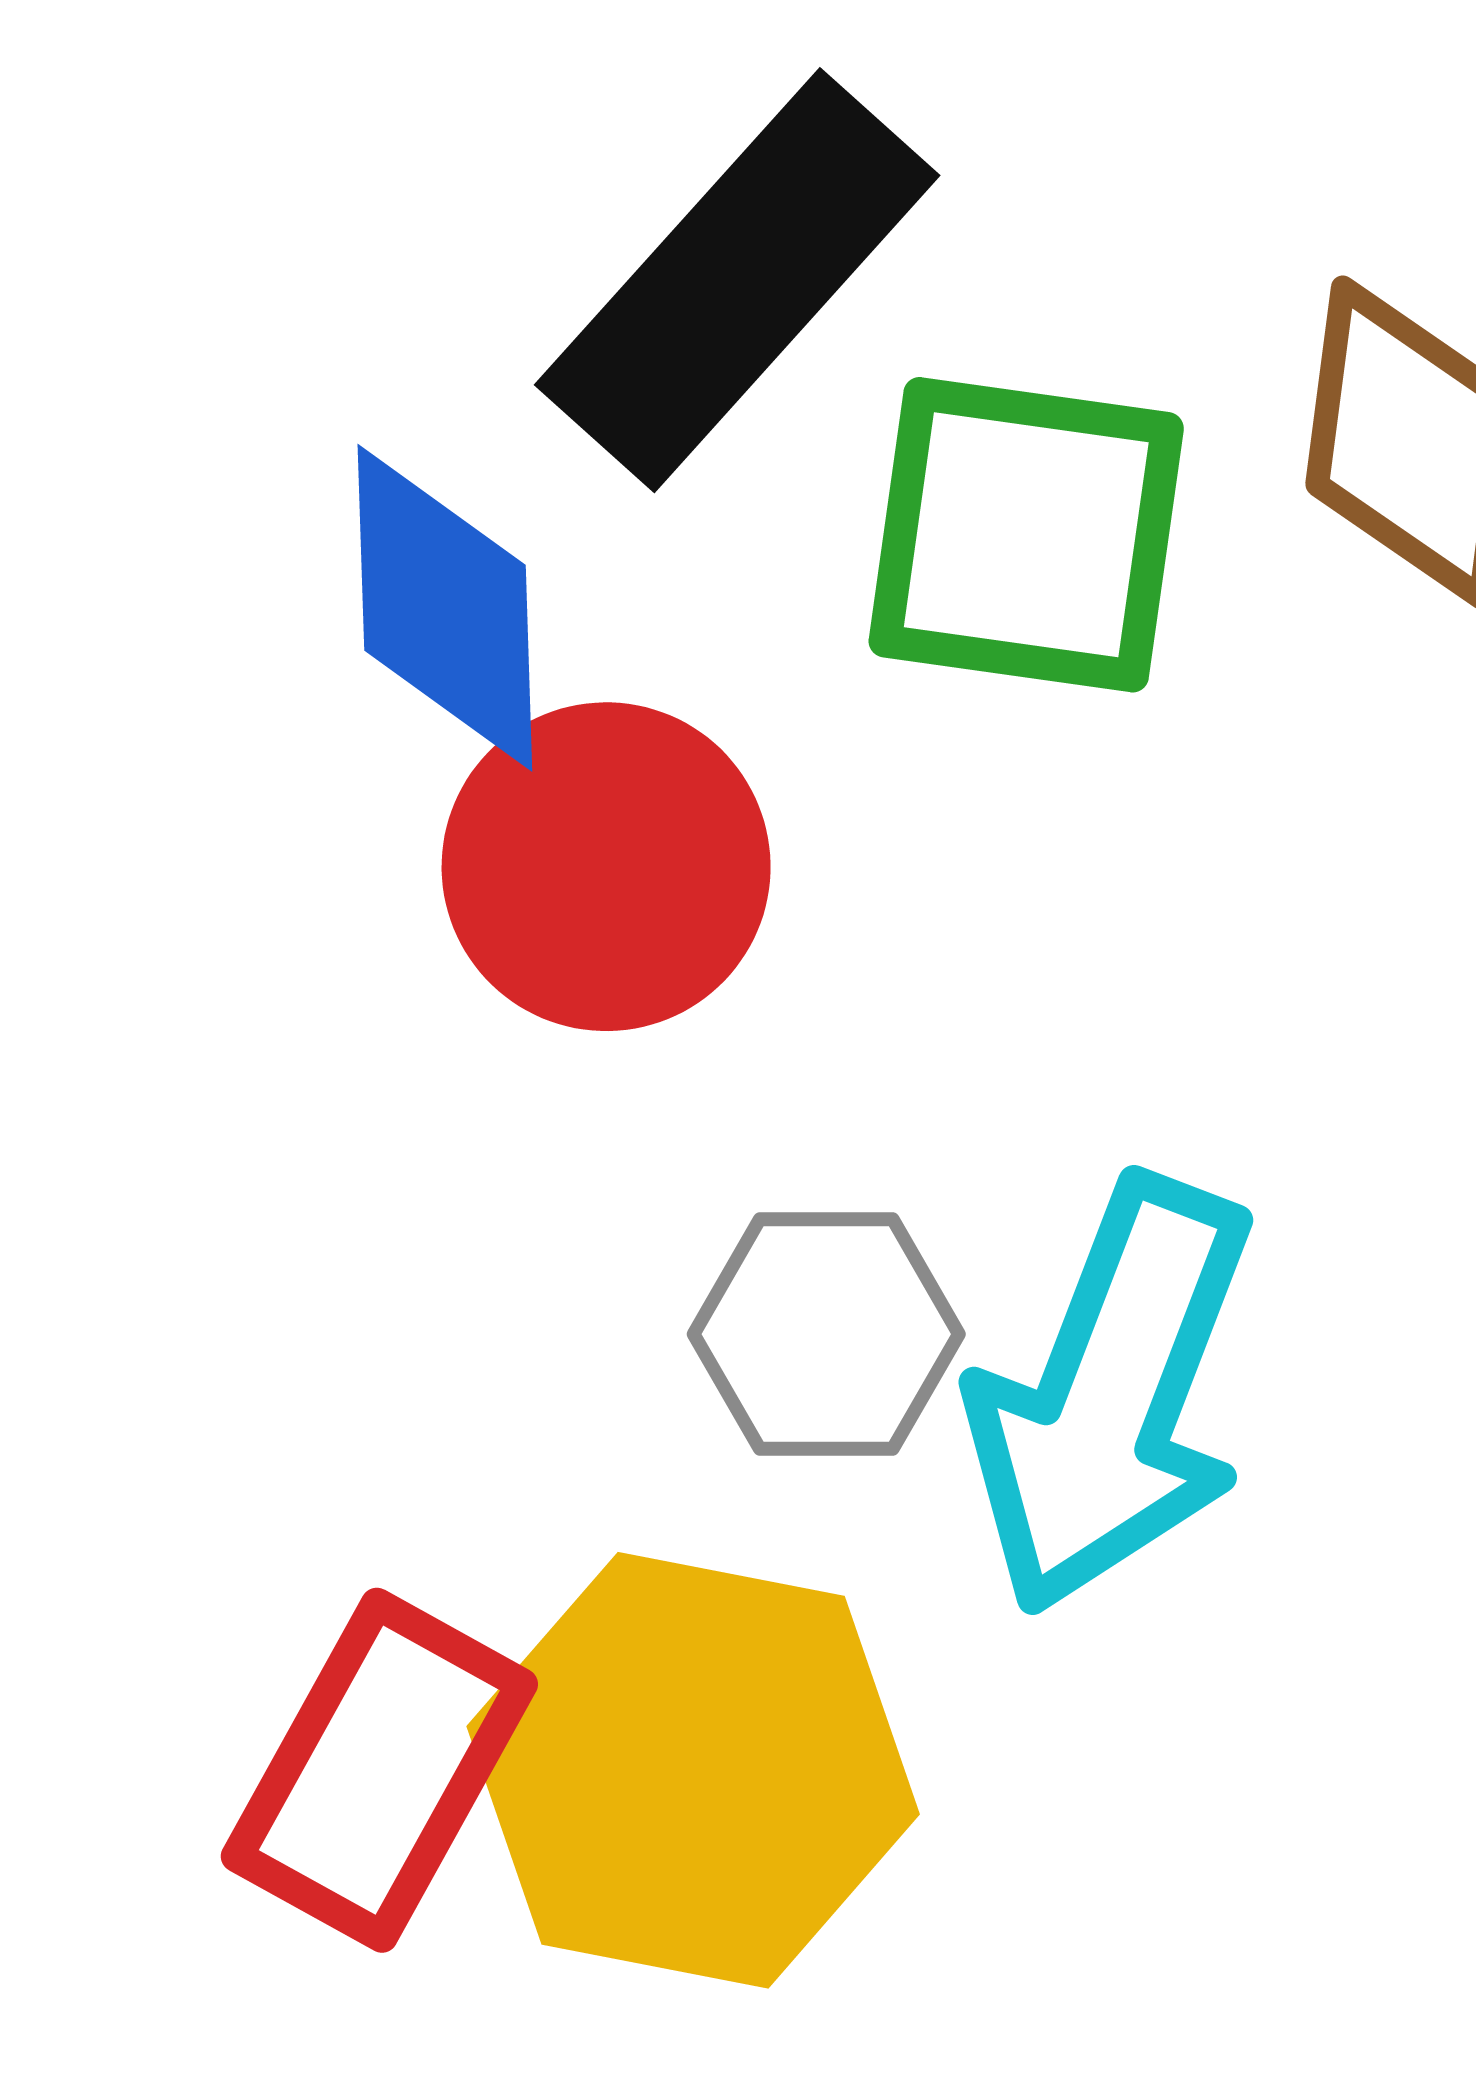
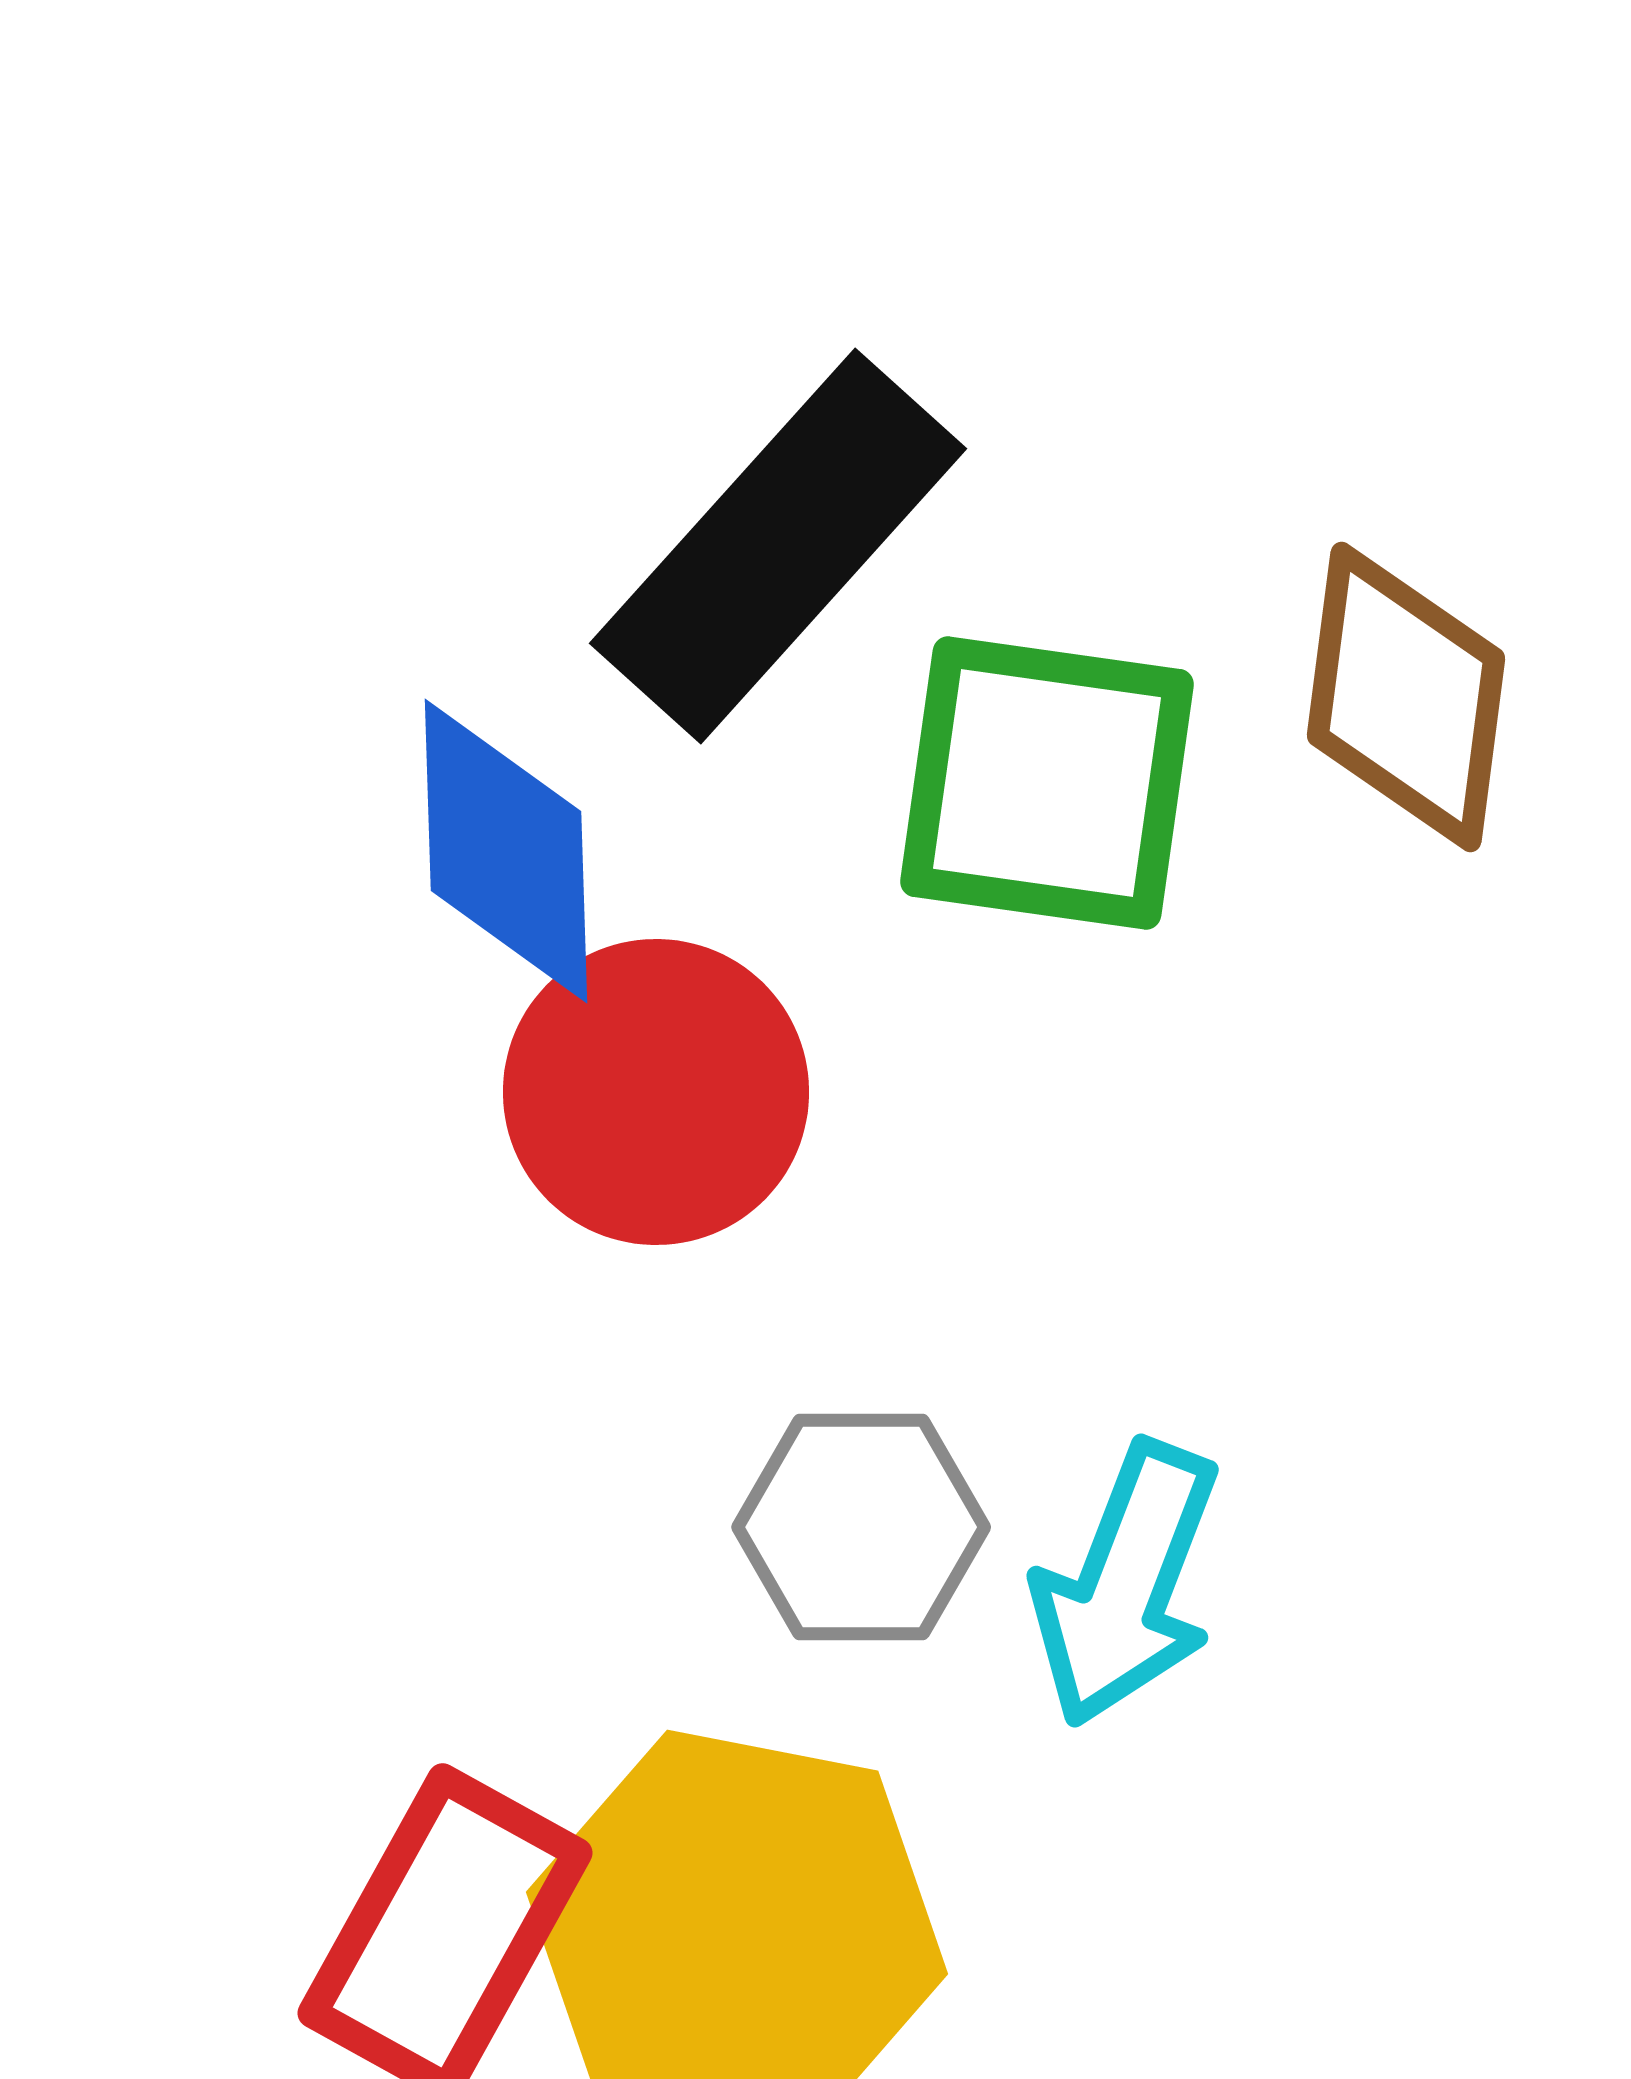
cyan arrow: (1111, 1395) -> (1126, 1584), size x0.7

